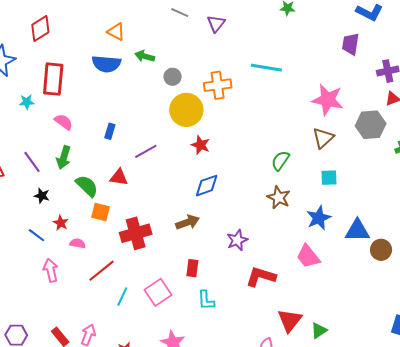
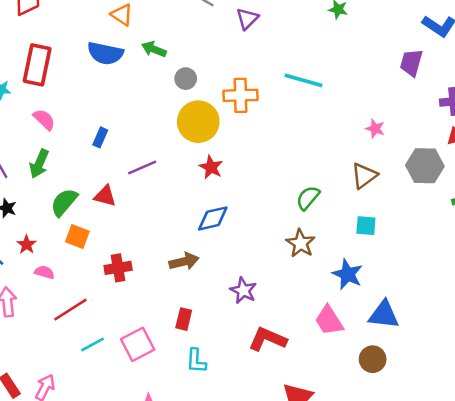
pink star: (328, 100) -> (375, 129), size x0.5
green semicircle: (87, 186) -> (64, 202), turned -100
blue star: (319, 218) -> (348, 274), turned -30
blue triangle: (357, 231) -> (384, 315), moved
red cross: (136, 233) -> (118, 268), size x0.7
purple star: (237, 240) -> (243, 290), turned -30
brown circle: (381, 250) -> (373, 359), moved
cyan line: (122, 297) -> (93, 345), turned 30

